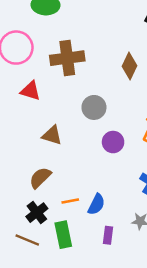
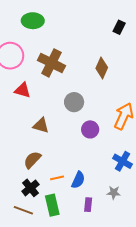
brown cross: (67, 58) -> (51, 63), turned 36

